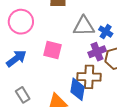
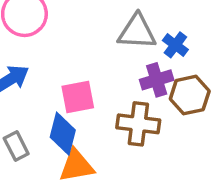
pink square: (53, 50) -> (78, 97), moved, turned -30
blue diamond: (77, 89) -> (63, 134), moved

